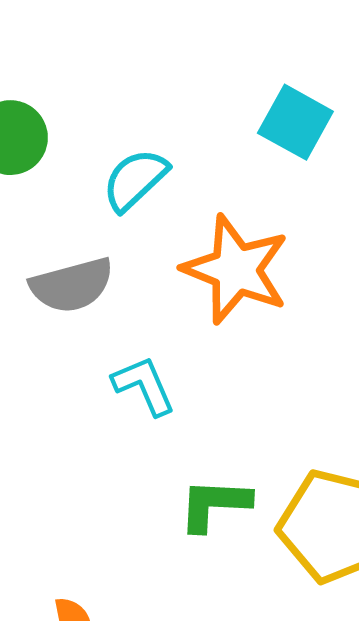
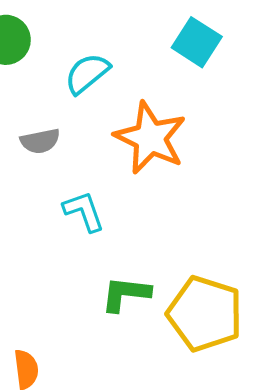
gray semicircle: (72, 285) -> (40, 141), size x0.7

